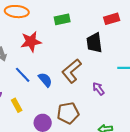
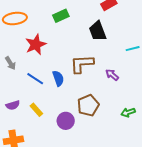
brown L-shape: (72, 71) -> (82, 64), turned 50
blue semicircle: (45, 80) -> (58, 78), turned 35

